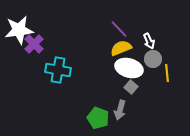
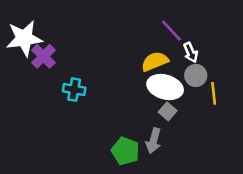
purple line: (119, 29) -> (171, 31), moved
cyan cross: (58, 70) -> (74, 90), size x0.7

